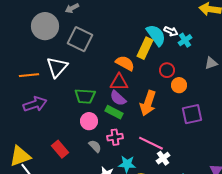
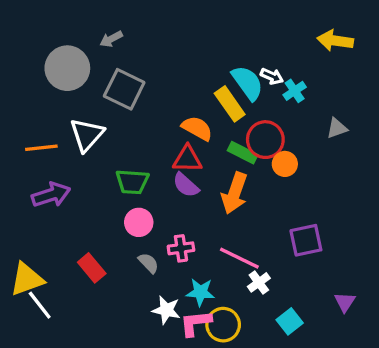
yellow rectangle: (145, 48) -> (230, 104), turned -60
red circle: (167, 70) -> (265, 140), size x1.5
green rectangle: (114, 112) -> (243, 153), moved
purple square: (192, 114) -> (306, 240), moved

